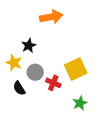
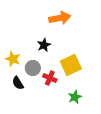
orange arrow: (51, 17) -> (60, 18), moved
black star: (29, 46) -> (44, 45), moved

